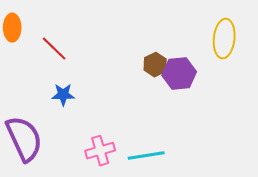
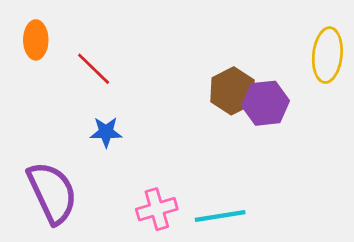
brown hexagon: (155, 65) -> (233, 91), size x1.4

